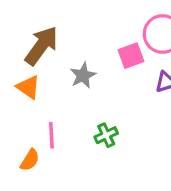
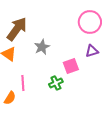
pink square: (131, 56) -> (71, 66), moved

